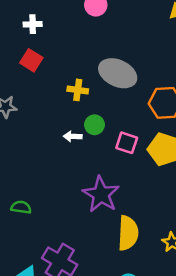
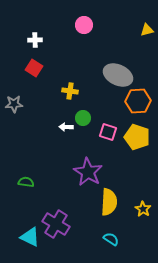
gray ellipse: (118, 73) -> (118, 75), moved

